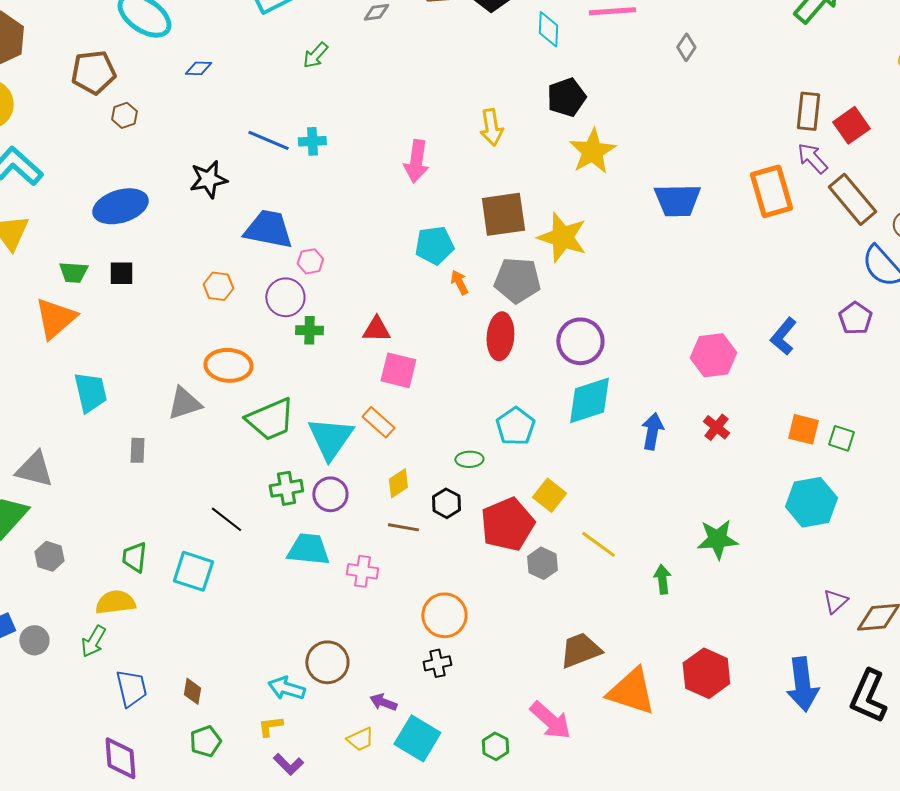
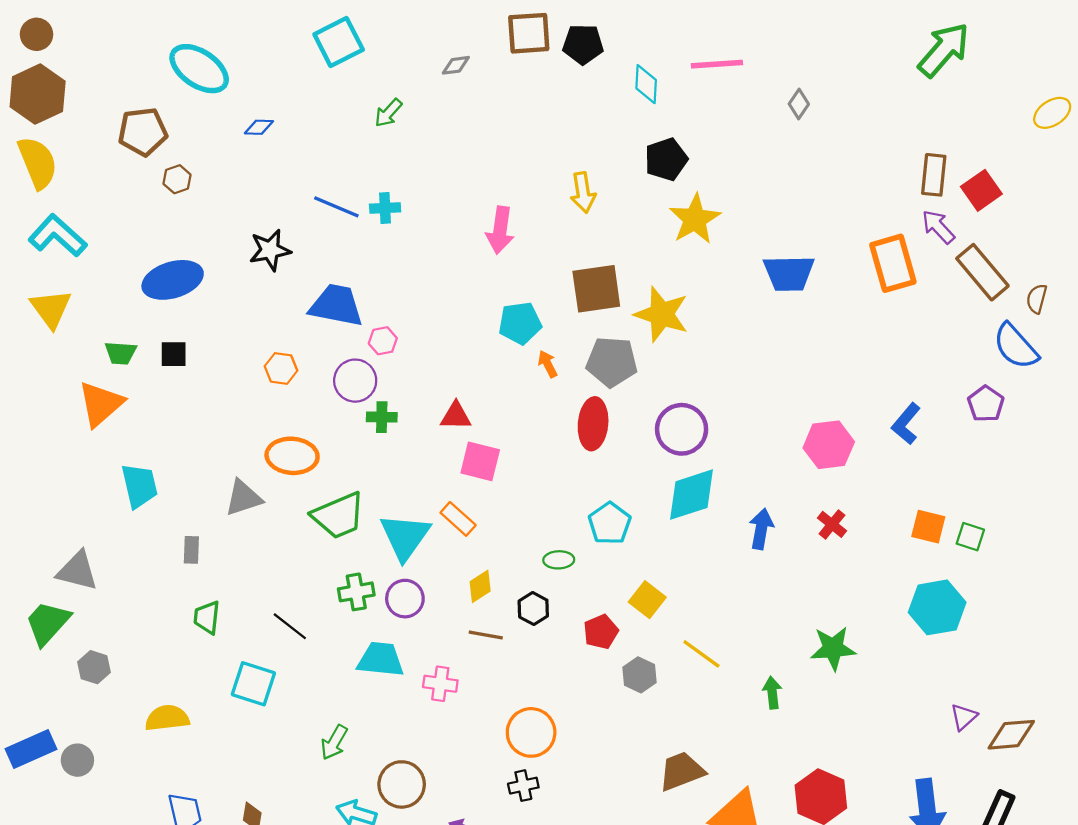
red pentagon: (507, 524) -> (601, 632), size x0.6
green trapezoid: (134, 557) -> (207, 617), moved
green arrow: (93, 641) -> (334, 742), moved

